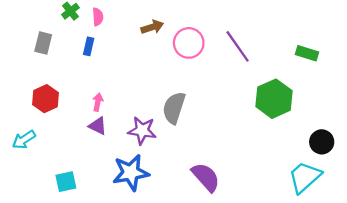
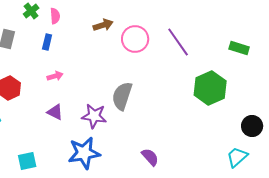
pink arrow: (98, 102) -> (55, 76), moved, turned 63
purple semicircle: (206, 177) -> (150, 157), size x0.7
cyan trapezoid: (305, 177) -> (237, 157), size x0.7

